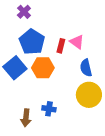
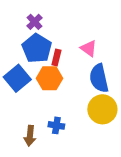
purple cross: (24, 12) -> (35, 22), moved
red rectangle: (61, 46) -> (56, 58), moved
blue semicircle: (86, 68) -> (99, 78), size x1.4

